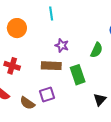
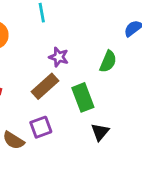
brown rectangle: (51, 66) -> (45, 86), turned -42
black triangle: (100, 99) -> (100, 132), moved

